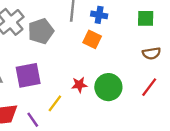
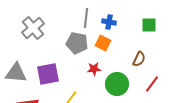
gray pentagon: (41, 31) -> (77, 43), moved, turned 30
brown semicircle: (151, 53) -> (139, 59), moved, turned -56
red star: (79, 85) -> (94, 69), moved

